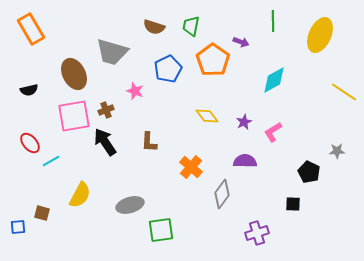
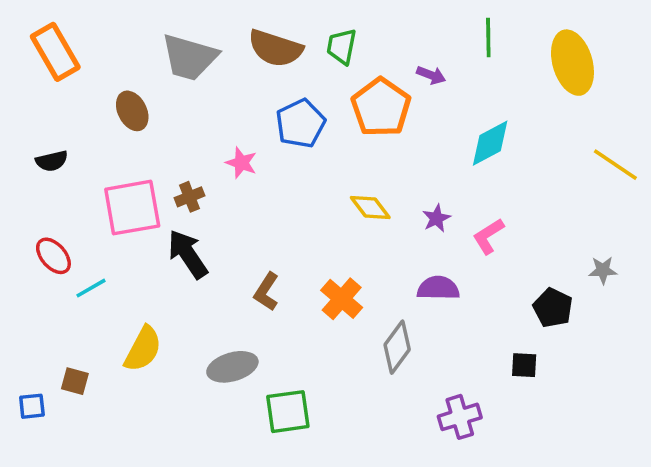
brown semicircle: (154, 27) -> (275, 48), size x1.4
yellow ellipse: (320, 35) -> (572, 63), turned -40
gray trapezoid: (112, 52) -> (189, 57), moved
brown ellipse: (74, 74) -> (132, 111), moved, size x0.7
brown L-shape: (149, 142) -> (266, 292), moved, turned 30

